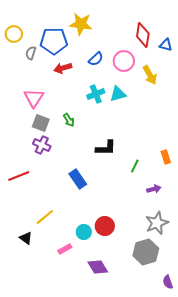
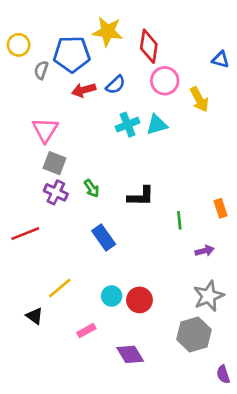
red diamond: (143, 35) -> (149, 46), moved
blue semicircle: (96, 59) -> (116, 85), moved
green arrow: (69, 120) -> (92, 188), moved
green line: (135, 166) -> (179, 220), turned -32
cyan circle: (84, 232) -> (112, 296), moved

